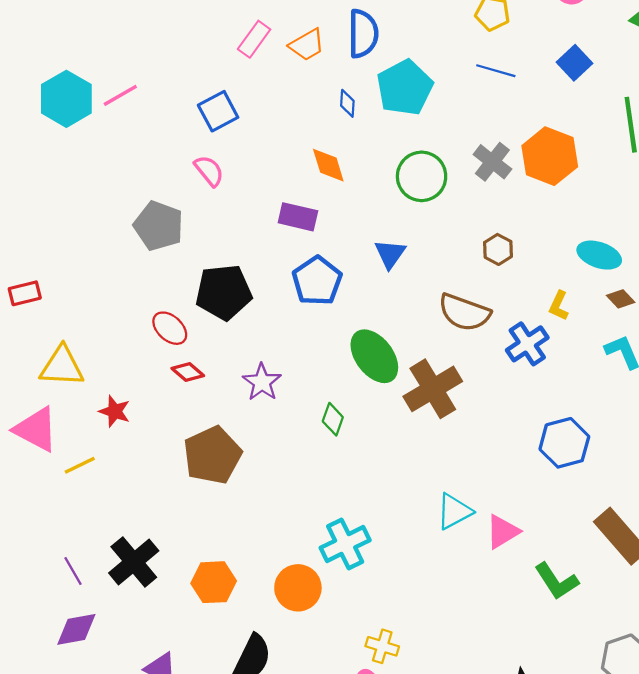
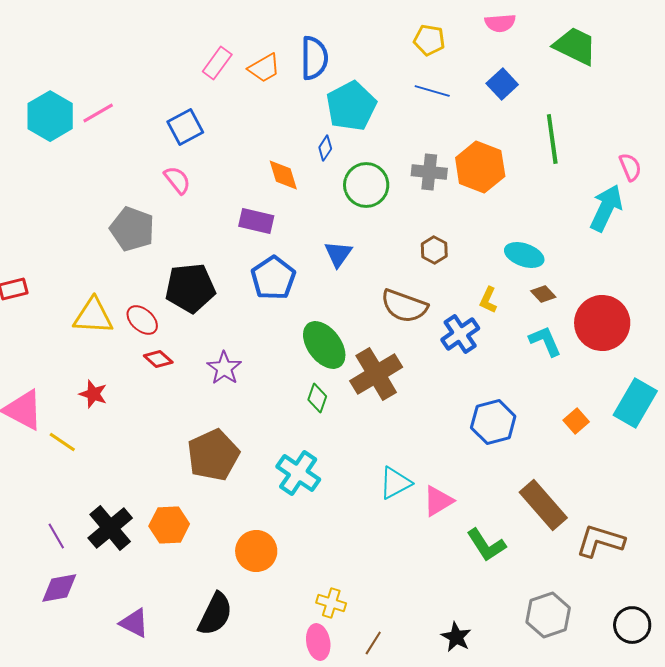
blue diamond: (347, 103) -> (325, 148), moved, turned 30
gray cross: (492, 162) -> (429, 172), turned -32
yellow triangle: (62, 366) -> (93, 316), moved
green diamond: (333, 419) -> (317, 398), moved
brown pentagon: (212, 455) -> (213, 455), moved
yellow line: (80, 465) -> (62, 442), turned 60
cyan cross: (345, 544) -> (298, 473), moved, turned -30
orange hexagon: (214, 582) -> (169, 525), moved

